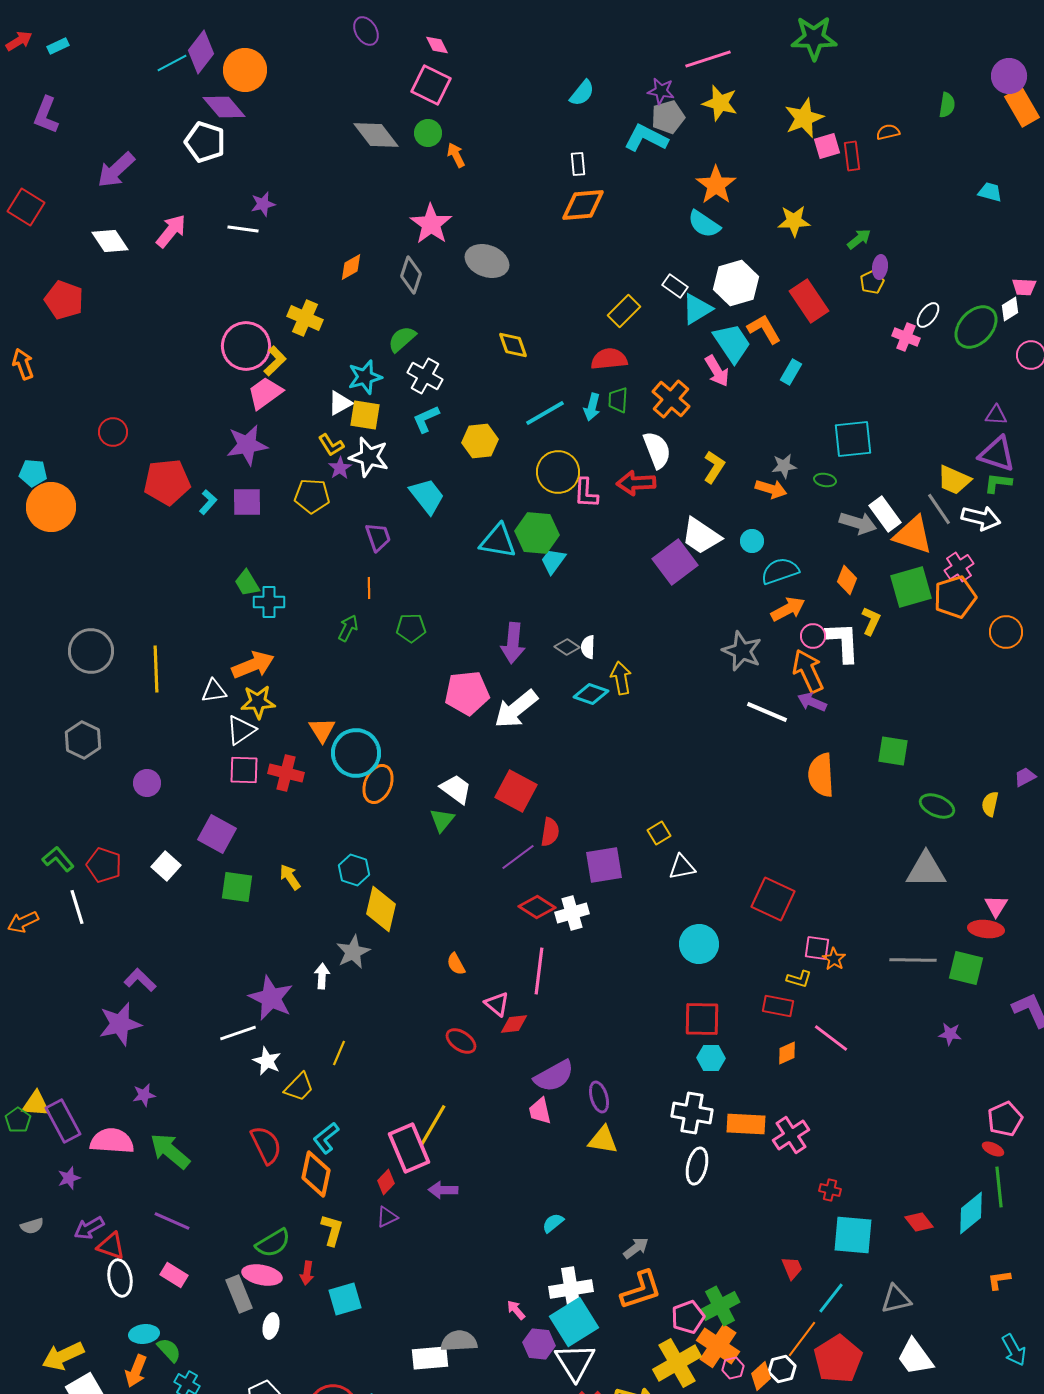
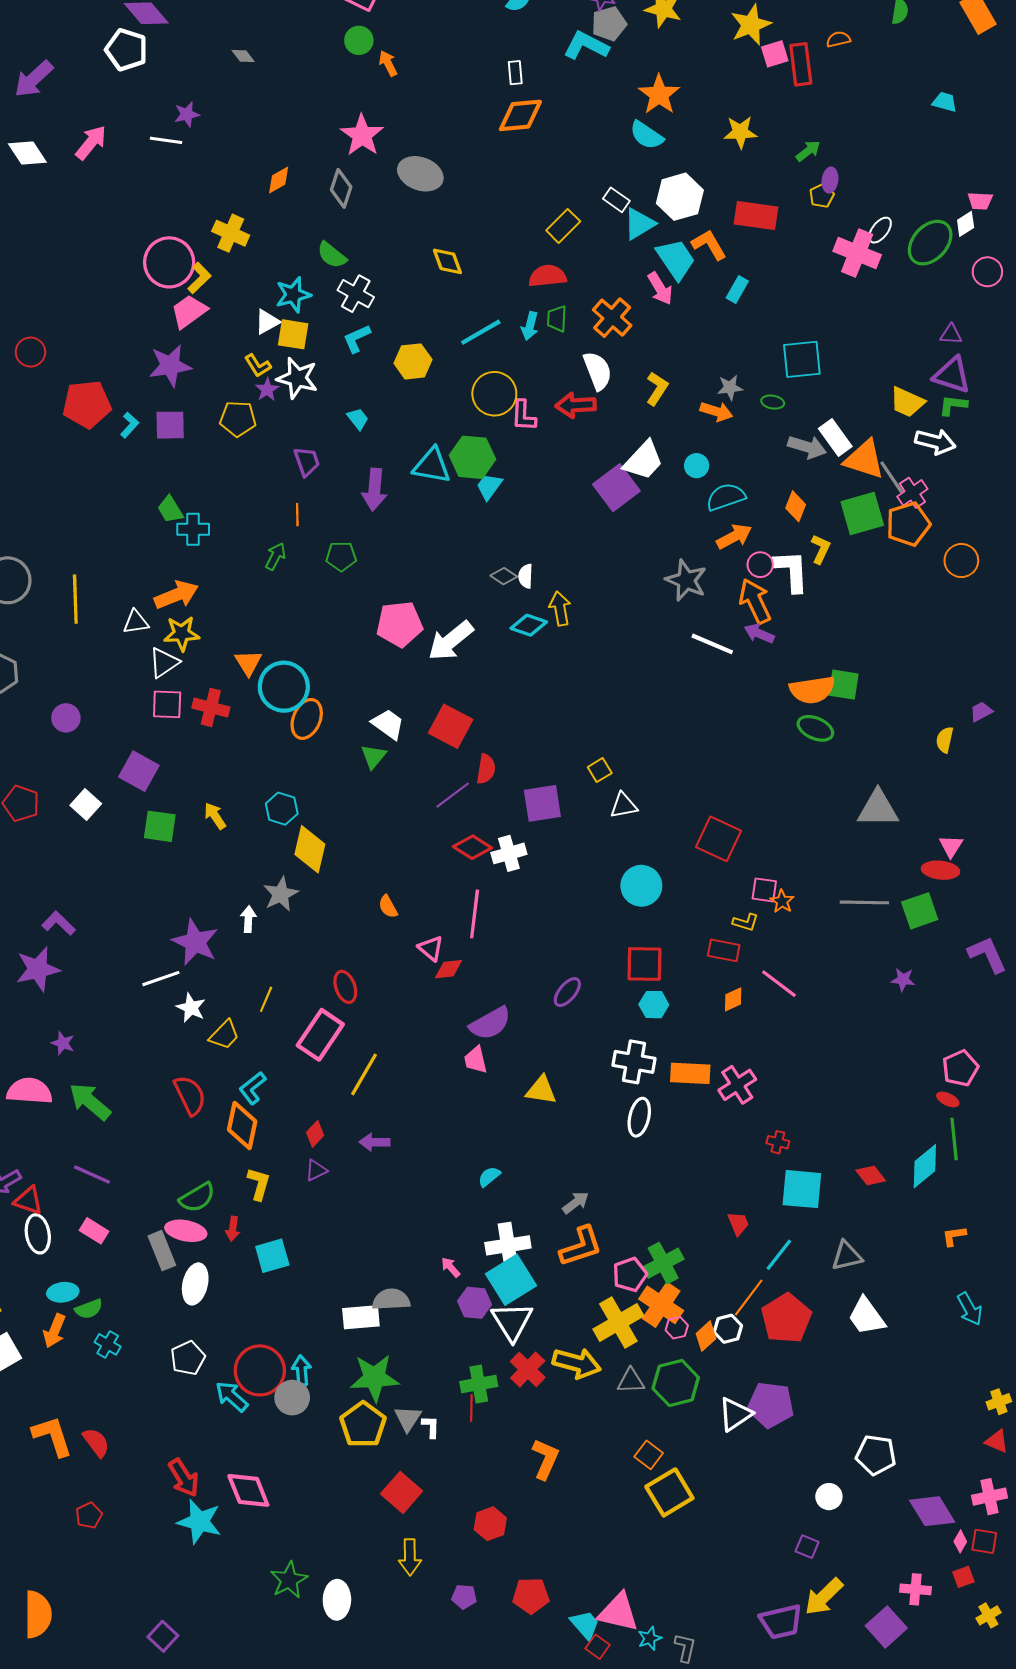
gray diamond: (376, 135) -> (243, 56), moved, size x0.5
red rectangle: (852, 156) -> (801, 64), size x1.4
red rectangle: (809, 301) -> (756, 215), turned -48
pink cross: (906, 337) -> (857, 253), size x1.6
green semicircle: (402, 339) -> (332, 255), turned -100
cyan trapezoid: (427, 496) -> (358, 419), size x0.6
gray line: (939, 509) -> (892, 477), moved
white trapezoid: (701, 536) -> (643, 460), turned -81
purple arrow: (513, 643) -> (374, 490), moved
orange semicircle: (821, 775) -> (812, 690), moved, turned -96
green ellipse: (937, 806) -> (815, 728), moved
green square: (966, 968) -> (920, 911), turned -33
red ellipse: (461, 1041) -> (345, 987), moved, turned 36
purple star: (144, 1095) -> (63, 1043), turned 30
purple ellipse: (599, 1097) -> (567, 992), moved, turned 56
pink rectangle: (409, 1148) -> (320, 1035), moved, turned 57
white ellipse: (271, 1326) -> (195, 1284), size x1.5
green semicircle: (169, 1350) -> (89, 1309), turned 112

